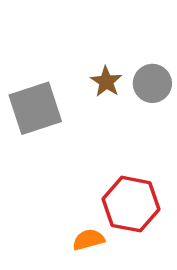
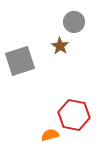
gray circle: (152, 83) -> (74, 22), moved

